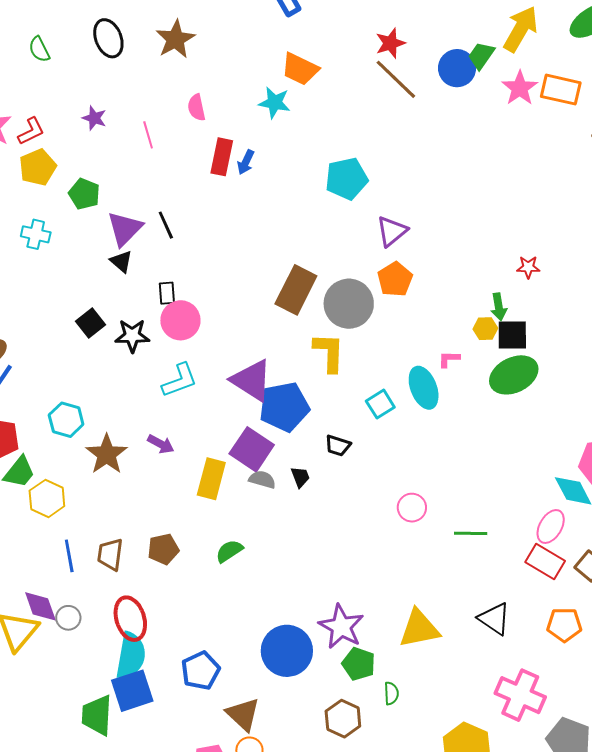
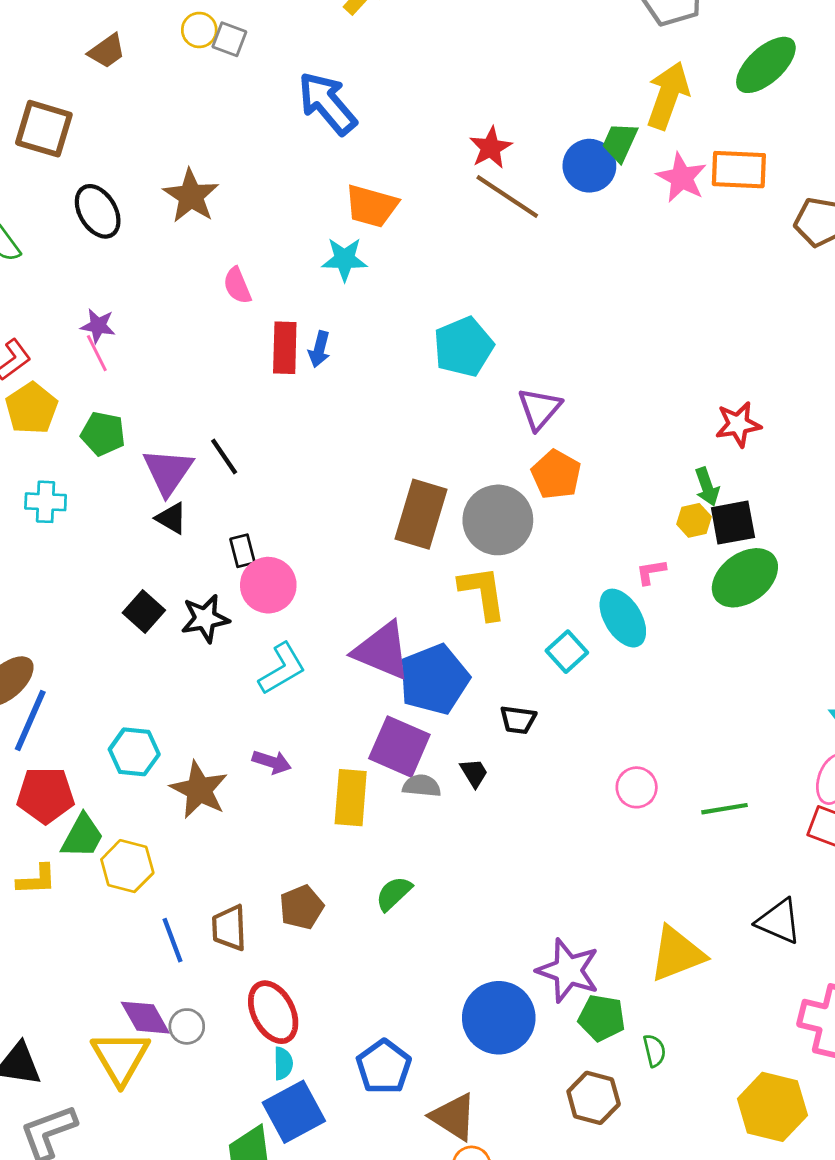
pink line: (148, 135) -> (97, 353), moved
red star: (528, 267) -> (738, 424), size x1.4
cyan semicircle: (131, 656) -> (283, 1063), size x0.5

